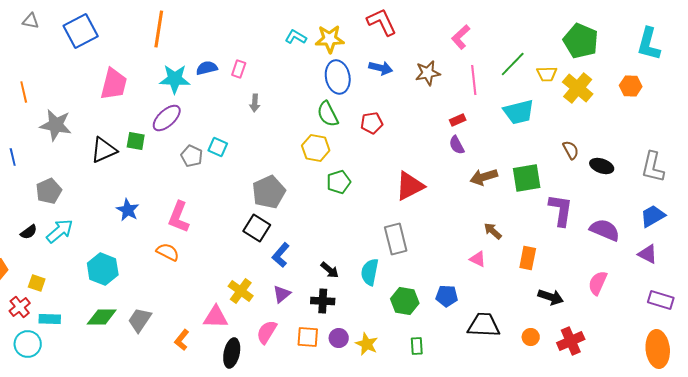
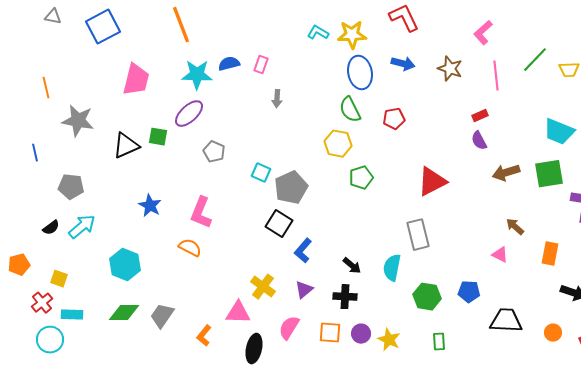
orange line: (159, 29) -> (181, 25), turned -30
brown star: (428, 73) -> (450, 69), turned 30
cyan trapezoid: (519, 112) -> (559, 132), moved, turned 36
cyan square: (218, 147) -> (261, 173), moved
gray pentagon: (49, 191) -> (71, 187), turned 30

